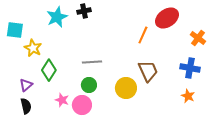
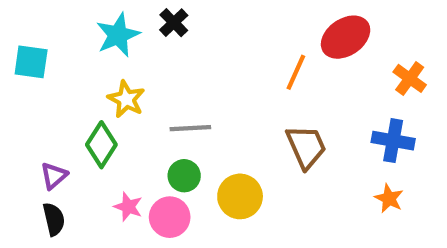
black cross: (84, 11) -> (174, 23), turned -32
yellow star: (33, 48) -> (126, 99), moved
yellow circle: (126, 88) -> (240, 196), moved

